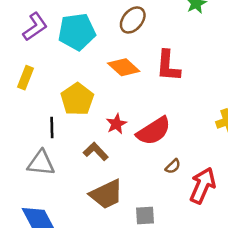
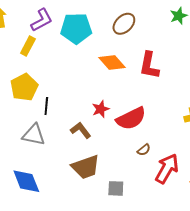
yellow rectangle: (25, 78) -> (28, 46), moved
yellow pentagon: (77, 99) -> (24, 87), moved

